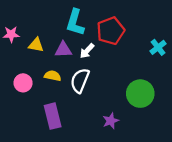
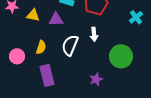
white arrow: (87, 51) -> (94, 34), moved, turned -48
yellow semicircle: (53, 76) -> (41, 47), moved, turned 96
pink circle: (23, 83) -> (17, 56), moved

